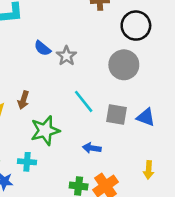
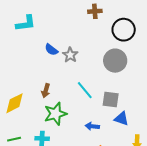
brown arrow: (23, 100) -> (46, 91), moved
blue triangle: (146, 117) -> (121, 119), moved

